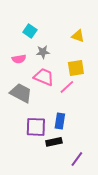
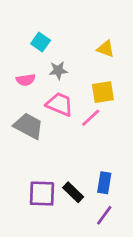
blue rectangle: (60, 121) -> (104, 183), moved
purple square: (36, 127) -> (42, 194), moved
black rectangle: (54, 142) -> (73, 192), turned 56

